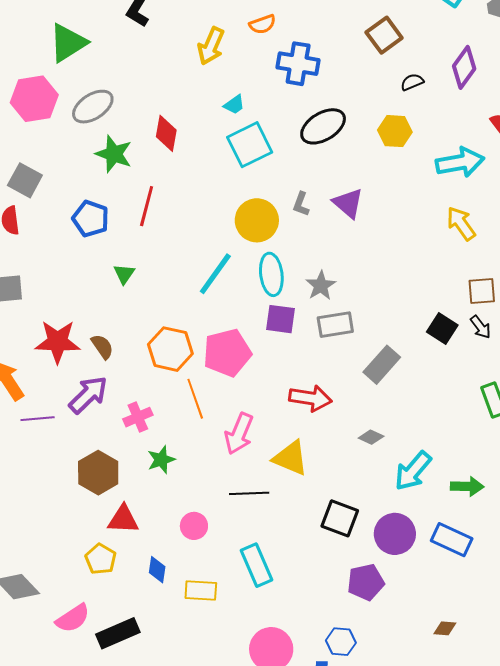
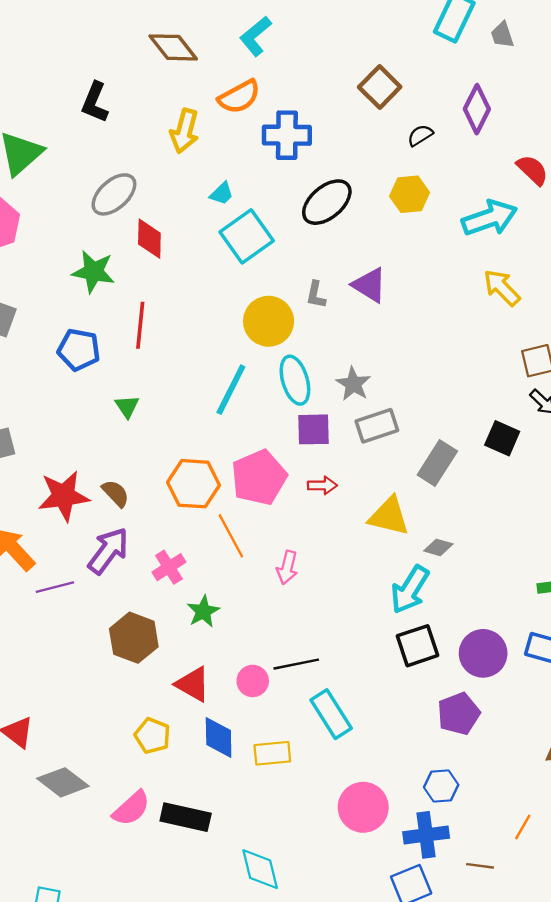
orange semicircle: (262, 24) -> (239, 97), size x1.4
gray ellipse: (93, 107) -> (114, 194), moved
black square: (442, 329) -> (502, 438), moved
red arrow: (310, 398) -> (322, 485), moved, size x0.6
pink arrow: (239, 434) -> (287, 568), size x0.7
yellow triangle: (291, 458) -> (389, 516), moved
cyan arrow: (413, 471) -> (410, 590), moved
black line: (249, 493) -> (296, 664), moved
black square: (340, 518) -> (417, 646), turned -30
red triangle: (123, 519) -> (193, 684), moved, turned 36
blue diamond: (157, 570) -> (219, 737), size x1.4
black rectangle: (118, 633) -> (186, 817), turned 45

